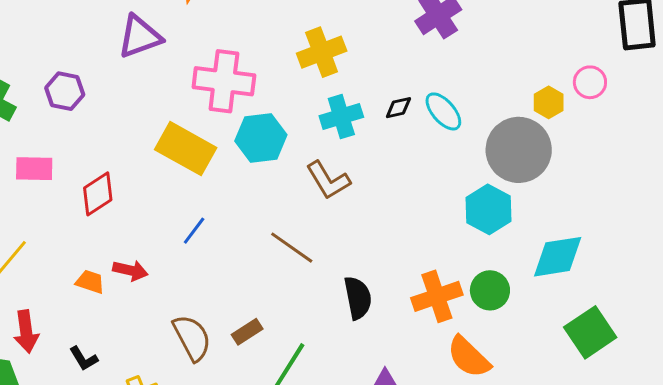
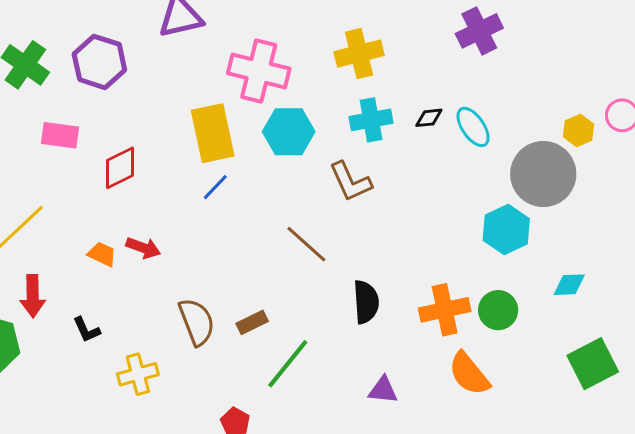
purple hexagon: (65, 91) -> (99, 62), size x1.4
yellow rectangle: (186, 149) -> (213, 133), turned 42
blue line: (194, 231) -> (215, 187), moved
cyan diamond: (558, 257) -> (569, 285), size x0.6

